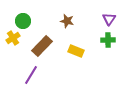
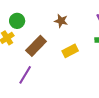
yellow rectangle: (76, 51) -> (70, 51), turned -49

